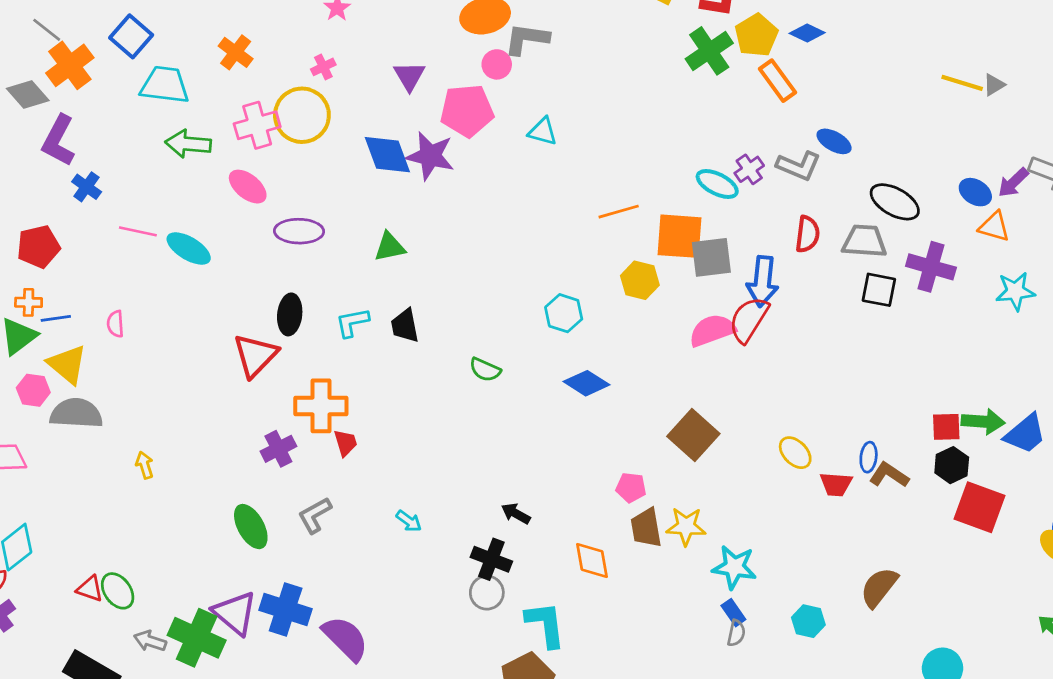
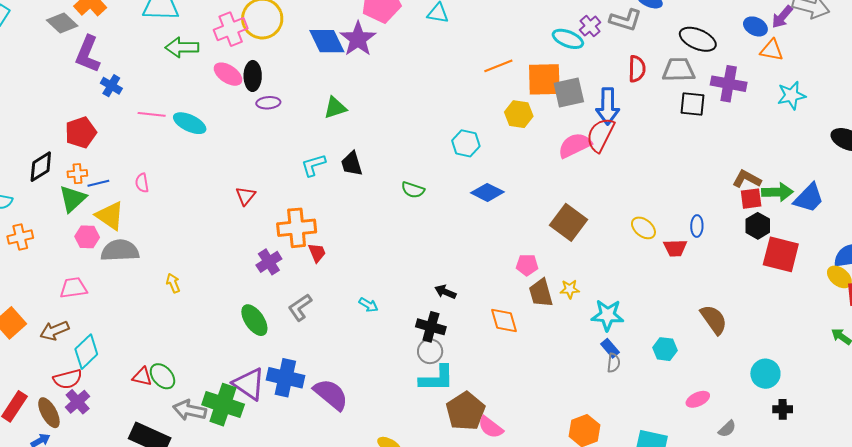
purple star: (430, 156) -> (358, 39), turned 30
purple ellipse: (299, 231) -> (268, 103), size x0.7
black ellipse: (290, 314) -> (253, 76), moved
red triangle: (255, 355) -> (246, 196), size x0.6
brown L-shape: (889, 475) -> (747, 179), moved
yellow star: (686, 526) -> (570, 289), size x0.7
brown semicircle: (879, 587) -> (714, 320), turned 112
cyan L-shape: (546, 624) -> (437, 379), moved, turned 102
gray arrow: (150, 641) -> (190, 410), size x1.4

